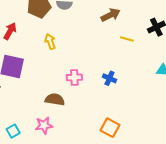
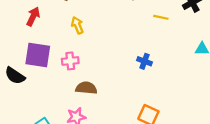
pink cross: (74, 77) -> (70, 61), moved

